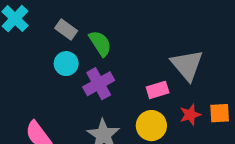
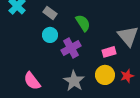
green semicircle: (100, 43) -> (83, 23), moved
red star: (190, 115) -> (127, 76), moved

